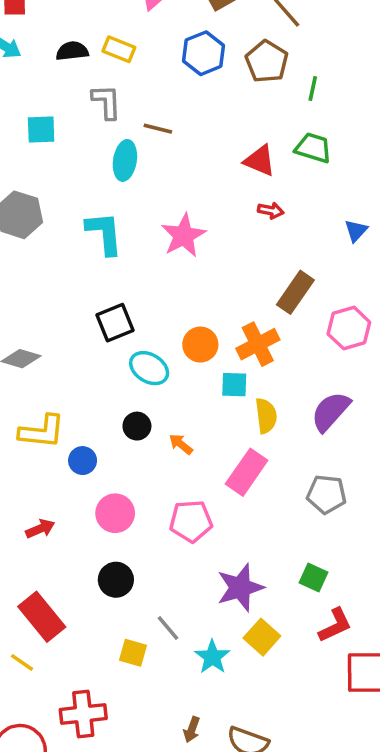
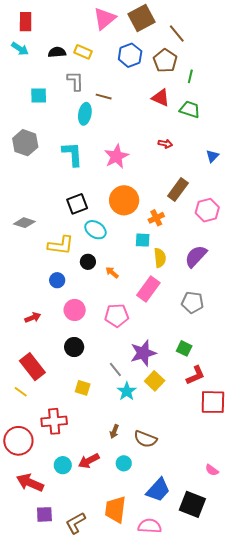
red triangle: (260, 161) -> (161, 98), moved
orange cross: (258, 344) -> (156, 218), size x0.7
orange circle: (200, 345) -> (124, 200), moved, size x1.5
yellow L-shape: (42, 432) -> (61, 245), moved
gray line: (168, 628) -> (115, 369), moved

